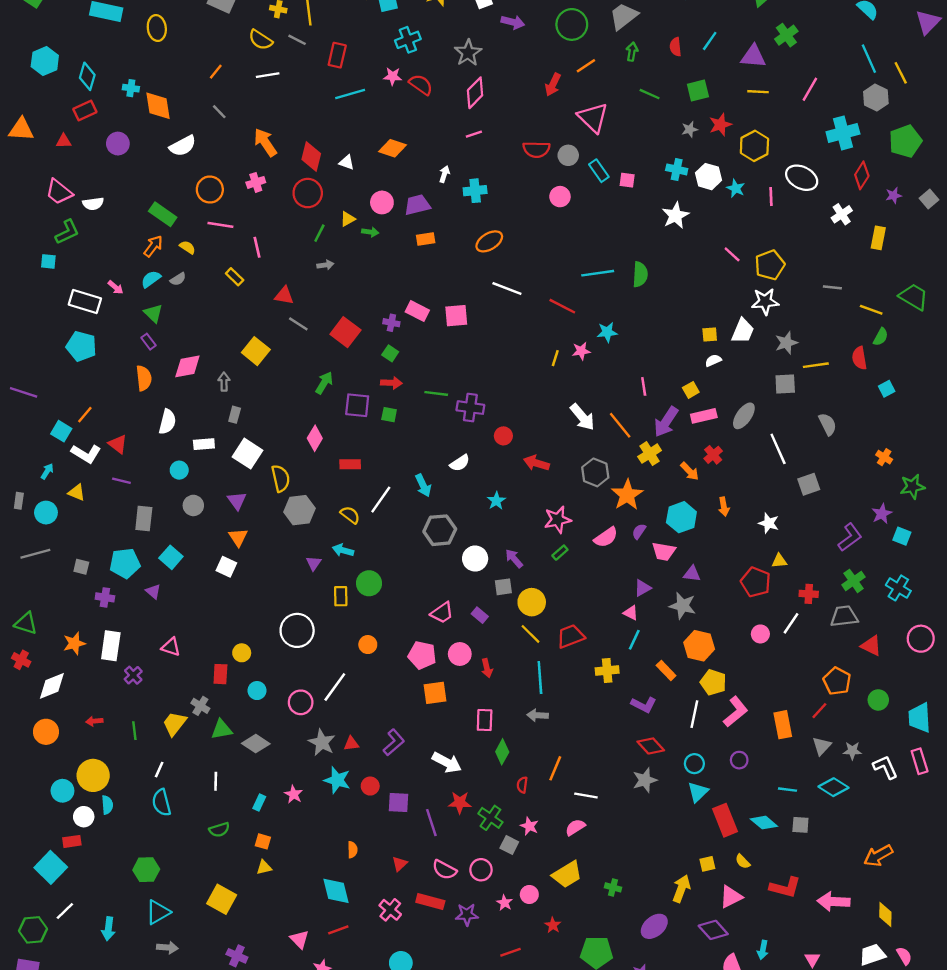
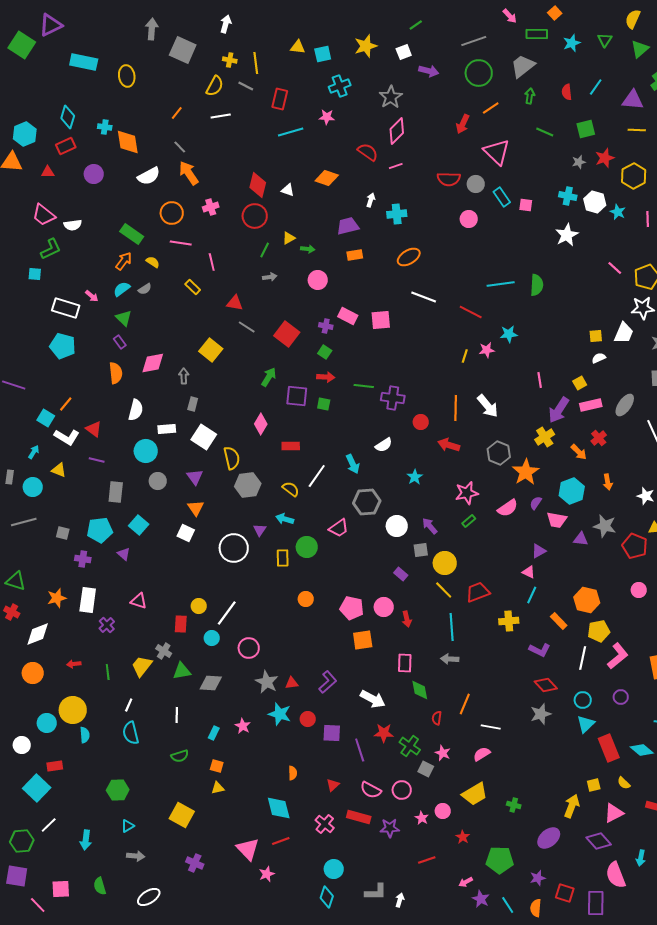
yellow semicircle: (261, 40) -> (215, 86), turned -95
cyan hexagon: (45, 61) -> (25, 134), moved
red semicircle: (421, 85) -> (368, 152), moved
orange arrow: (265, 142) -> (189, 173), moved
pink circle: (382, 202) -> (318, 280), moved
orange line: (620, 425) -> (456, 408), moved, turned 40
cyan circle: (179, 470) -> (146, 451), size x1.5
gray star: (683, 606) -> (605, 526), moved
pink trapezoid: (442, 613) -> (339, 528), moved
white circle: (297, 630) -> (234, 548), moved
yellow pentagon: (713, 682) -> (599, 631), turned -30
white line: (335, 687) -> (227, 613), moved
gray diamond: (256, 744) -> (211, 683), turned -30
green diamond: (502, 752) -> (420, 690), turned -40
white circle: (84, 817) -> (22, 745), moved
cyan triangle: (158, 912) -> (128, 826), size x0.6
pink triangle: (299, 939) -> (248, 849), size x1.4

